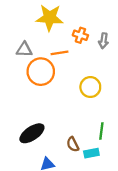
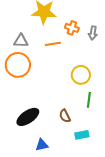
orange circle: (41, 72) -> (18, 65), moved
green line: (101, 131) -> (89, 100), moved
brown semicircle: (73, 144) -> (65, 116), moved

